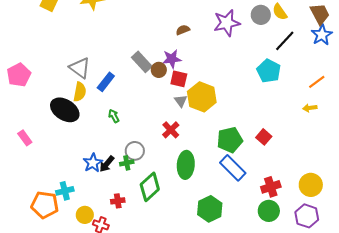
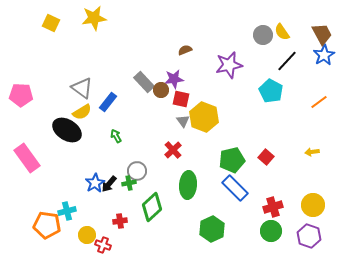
purple star: (227, 23) -> (229, 65), moved
pink pentagon: (19, 75) -> (21, 95), turned 30
yellow semicircle: (80, 92) -> (82, 112), turned 48
yellow arrow: (310, 108) -> (312, 152), moved
pink rectangle: (25, 138) -> (27, 158), size x1.8

